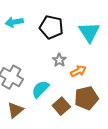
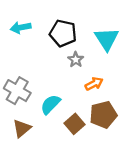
gray star: (59, 60) -> (76, 60), moved

